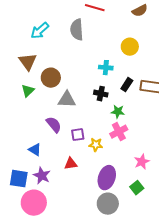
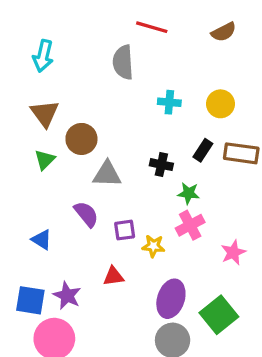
cyan arrow: (40, 31) -> (43, 56), moved, turned -36
yellow circle: (130, 47) -> (220, 104), moved
cyan cross: (106, 68) -> (169, 102), moved
blue triangle: (35, 150) -> (42, 240), moved
pink star: (142, 162) -> (233, 252), moved
green square: (137, 188) -> (219, 315), size x1.6

